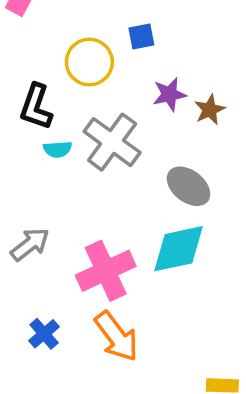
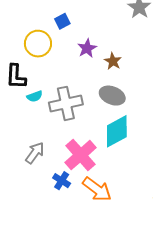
brown star: (210, 110) -> (113, 61), moved
gray cross: (112, 142) -> (66, 103), moved, turned -32
blue cross: (44, 334) -> (62, 181), moved

